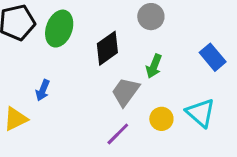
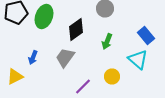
gray trapezoid: (125, 92) -> (65, 58), moved
cyan triangle: (201, 113) -> (138, 60), moved

